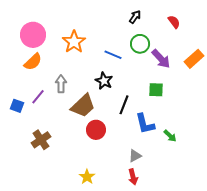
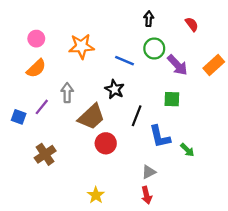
black arrow: (135, 17) -> (149, 19), turned -32
pink circle: (33, 35) -> (36, 39), size x0.6
orange star: (74, 42) -> (81, 46), turned 30

